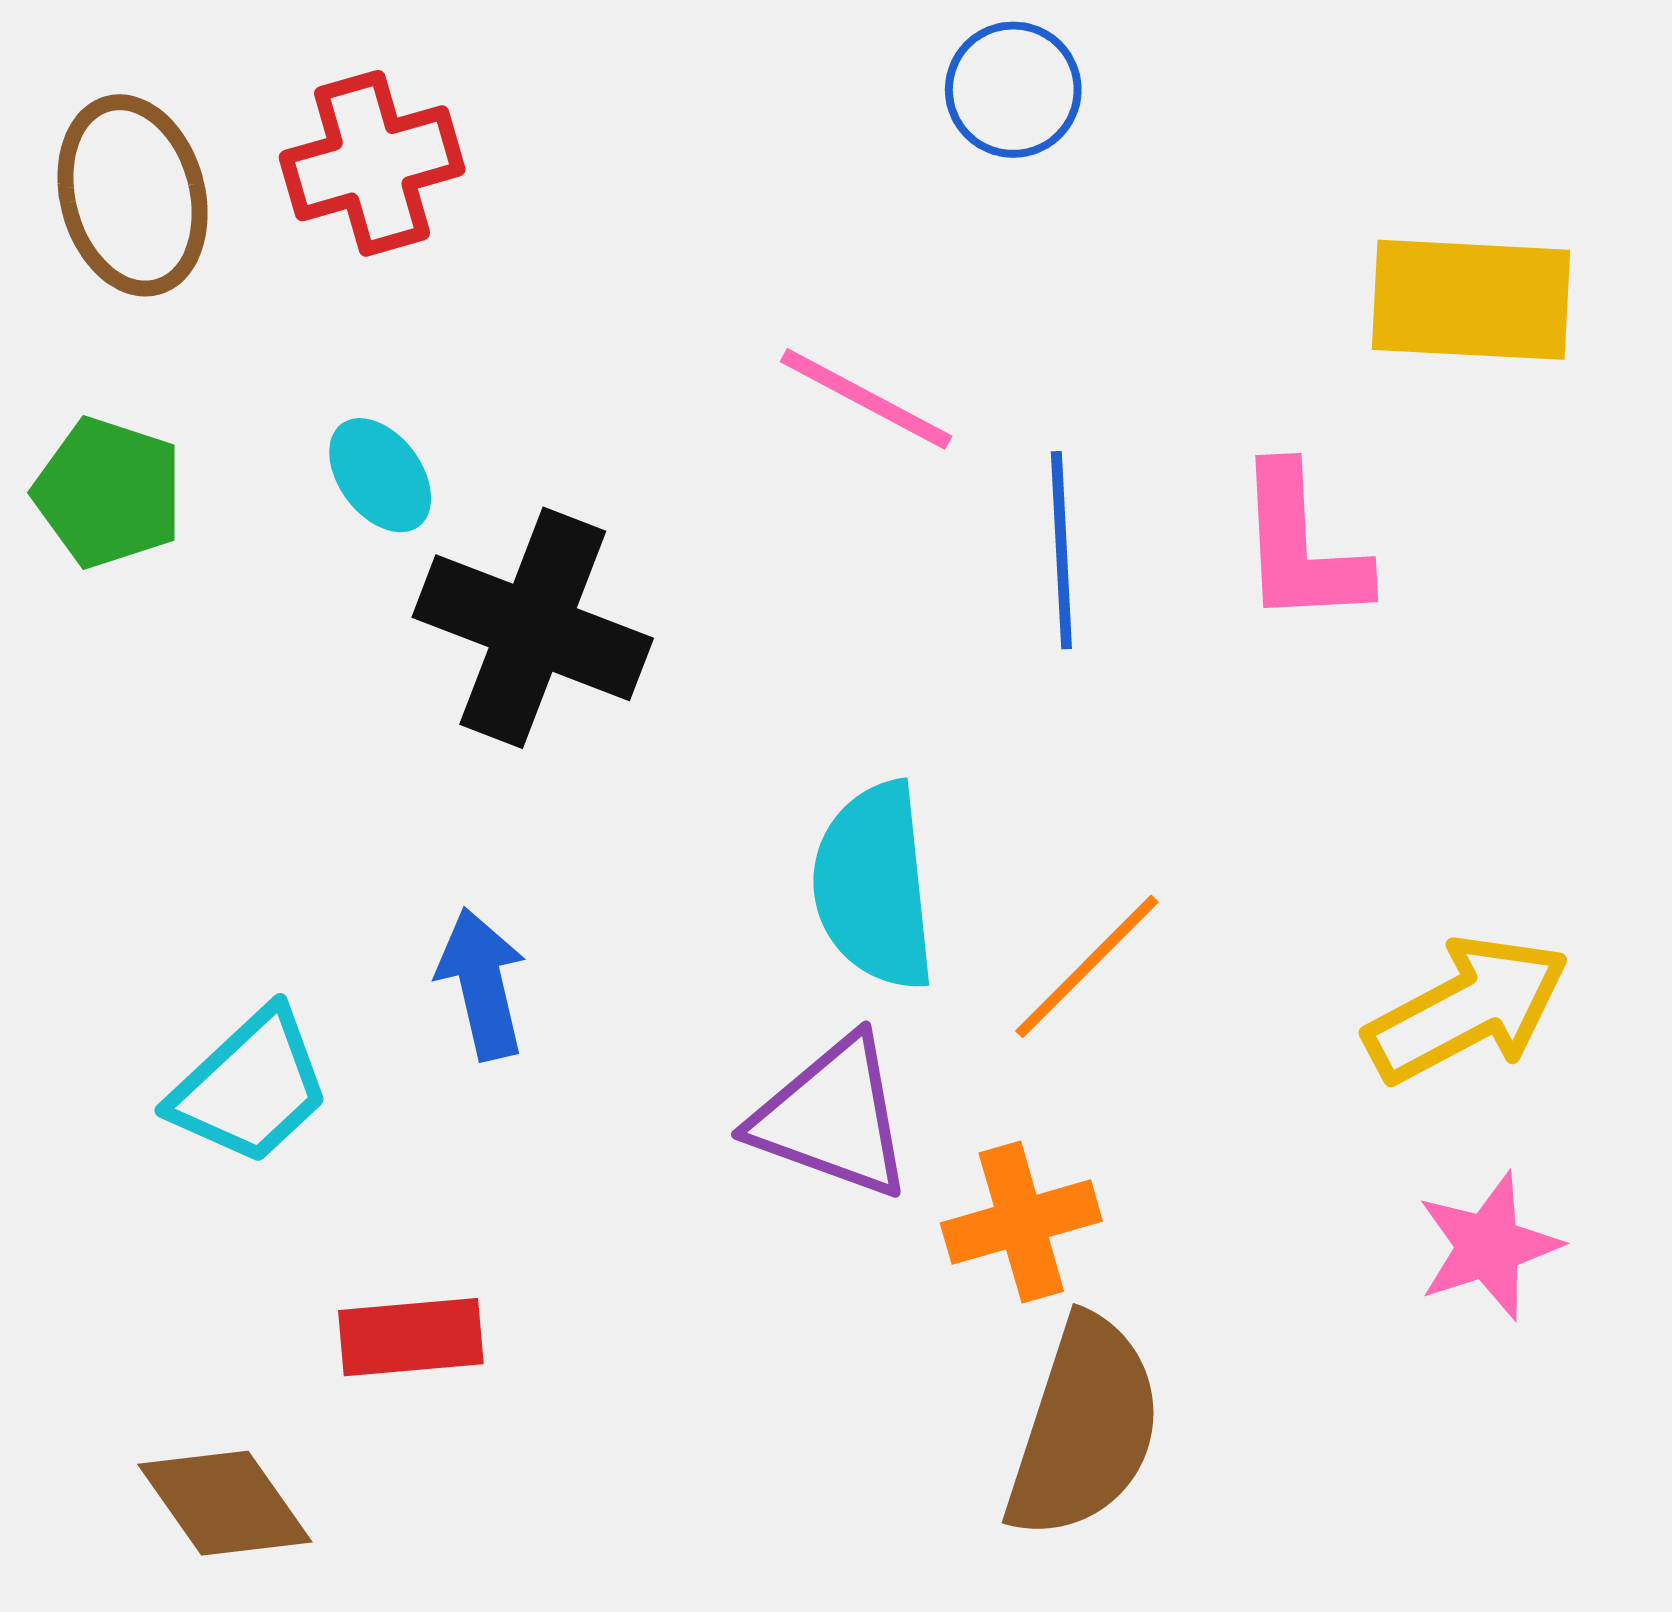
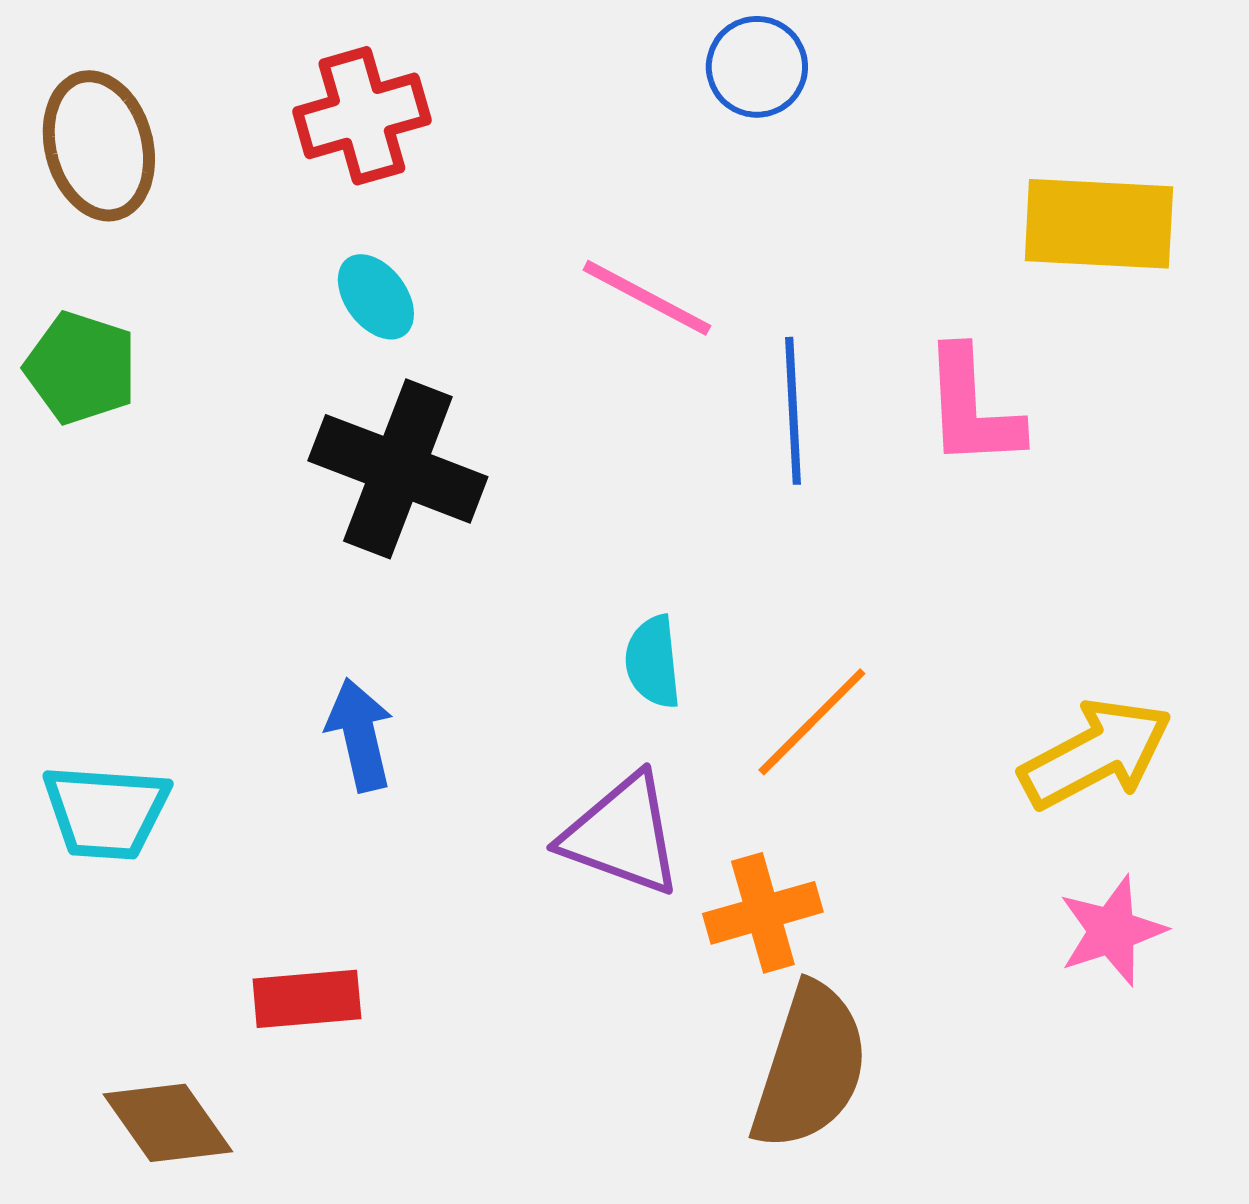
red cross: (372, 163) -> (362, 116), moved
cyan ellipse: (380, 475) -> (376, 297), moved
cyan semicircle: (874, 886) -> (653, 662), size x0.6
cyan trapezoid: (250, 1087) -> (106, 812), moved, turned 47

